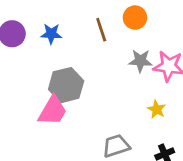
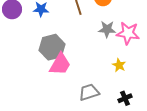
pink trapezoid: (53, 111) -> (60, 64), moved

